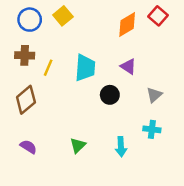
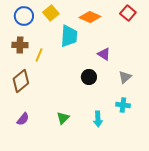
orange diamond: (127, 25) -> (90, 17), moved, turned 55
cyan trapezoid: (85, 68) -> (69, 36), moved
purple semicircle: (28, 147) -> (23, 119), turned 96

